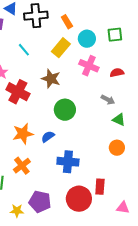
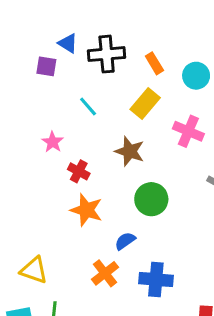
cyan circle: (87, 39) -> (196, 76), moved
red cross: (18, 92) -> (79, 171), size x0.6
orange star: (23, 134) -> (86, 210), moved, turned 30
orange cross: (22, 166) -> (105, 273), moved

